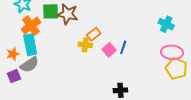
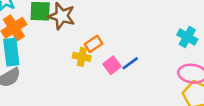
blue line: (123, 47) -> (130, 63), turned 32

